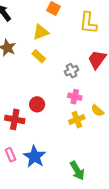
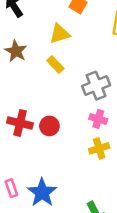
gray cross: (72, 71) -> (96, 86), size x1.5
red cross: (15, 119) -> (20, 123), moved

